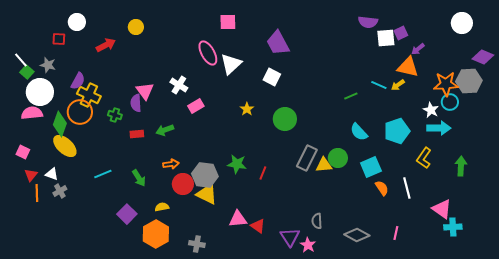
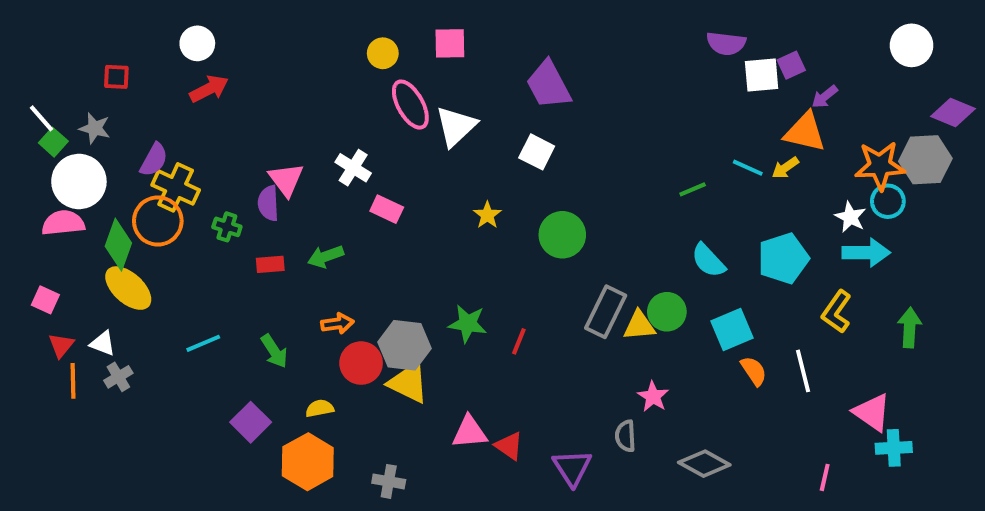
white circle: (77, 22) -> (197, 43), moved
yellow circle: (136, 27) -> (383, 53), moved
pink rectangle: (196, 106) -> (387, 209), turned 56
pink line: (396, 233) -> (825, 477), moved
pink star: (308, 245) -> (653, 397), moved

